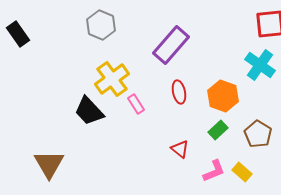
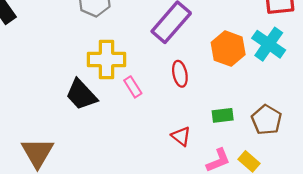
yellow cross: (112, 79) -> (106, 60), turned 36
orange hexagon: (223, 96) -> (228, 49), moved
green rectangle: (218, 130) -> (223, 115), turned 36

